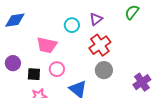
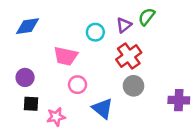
green semicircle: (132, 12) -> (147, 17), moved
black square: (34, 74) -> (31, 104), moved
purple cross: (142, 82) -> (179, 100), turned 36

